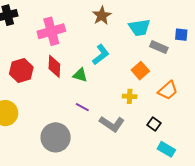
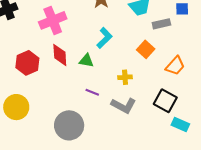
gray rectangle: (159, 47) -> (161, 24), turned -30
yellow cross: (130, 96) -> (125, 77), moved
black square: (154, 124) -> (165, 101), size x1.6

